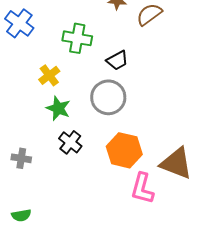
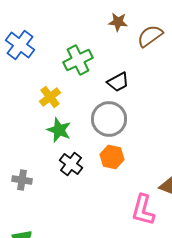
green cross: (77, 38) -> (78, 60), turned -36
orange hexagon: (124, 150) -> (112, 157), moved, size x0.7

